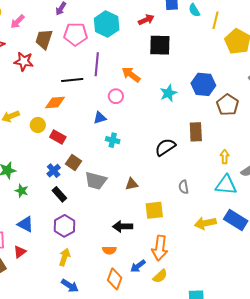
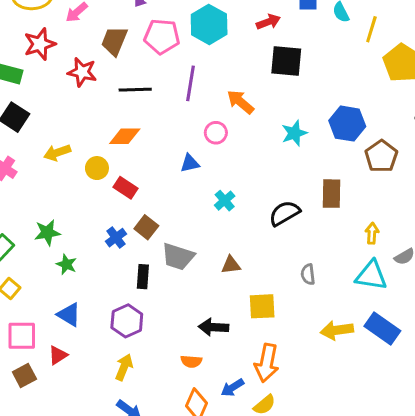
black line: (72, 80) -> (135, 90), moved
cyan cross: (113, 140) -> (225, 201), moved, turned 32
black rectangle: (59, 194) -> (143, 277), moved, turned 42

